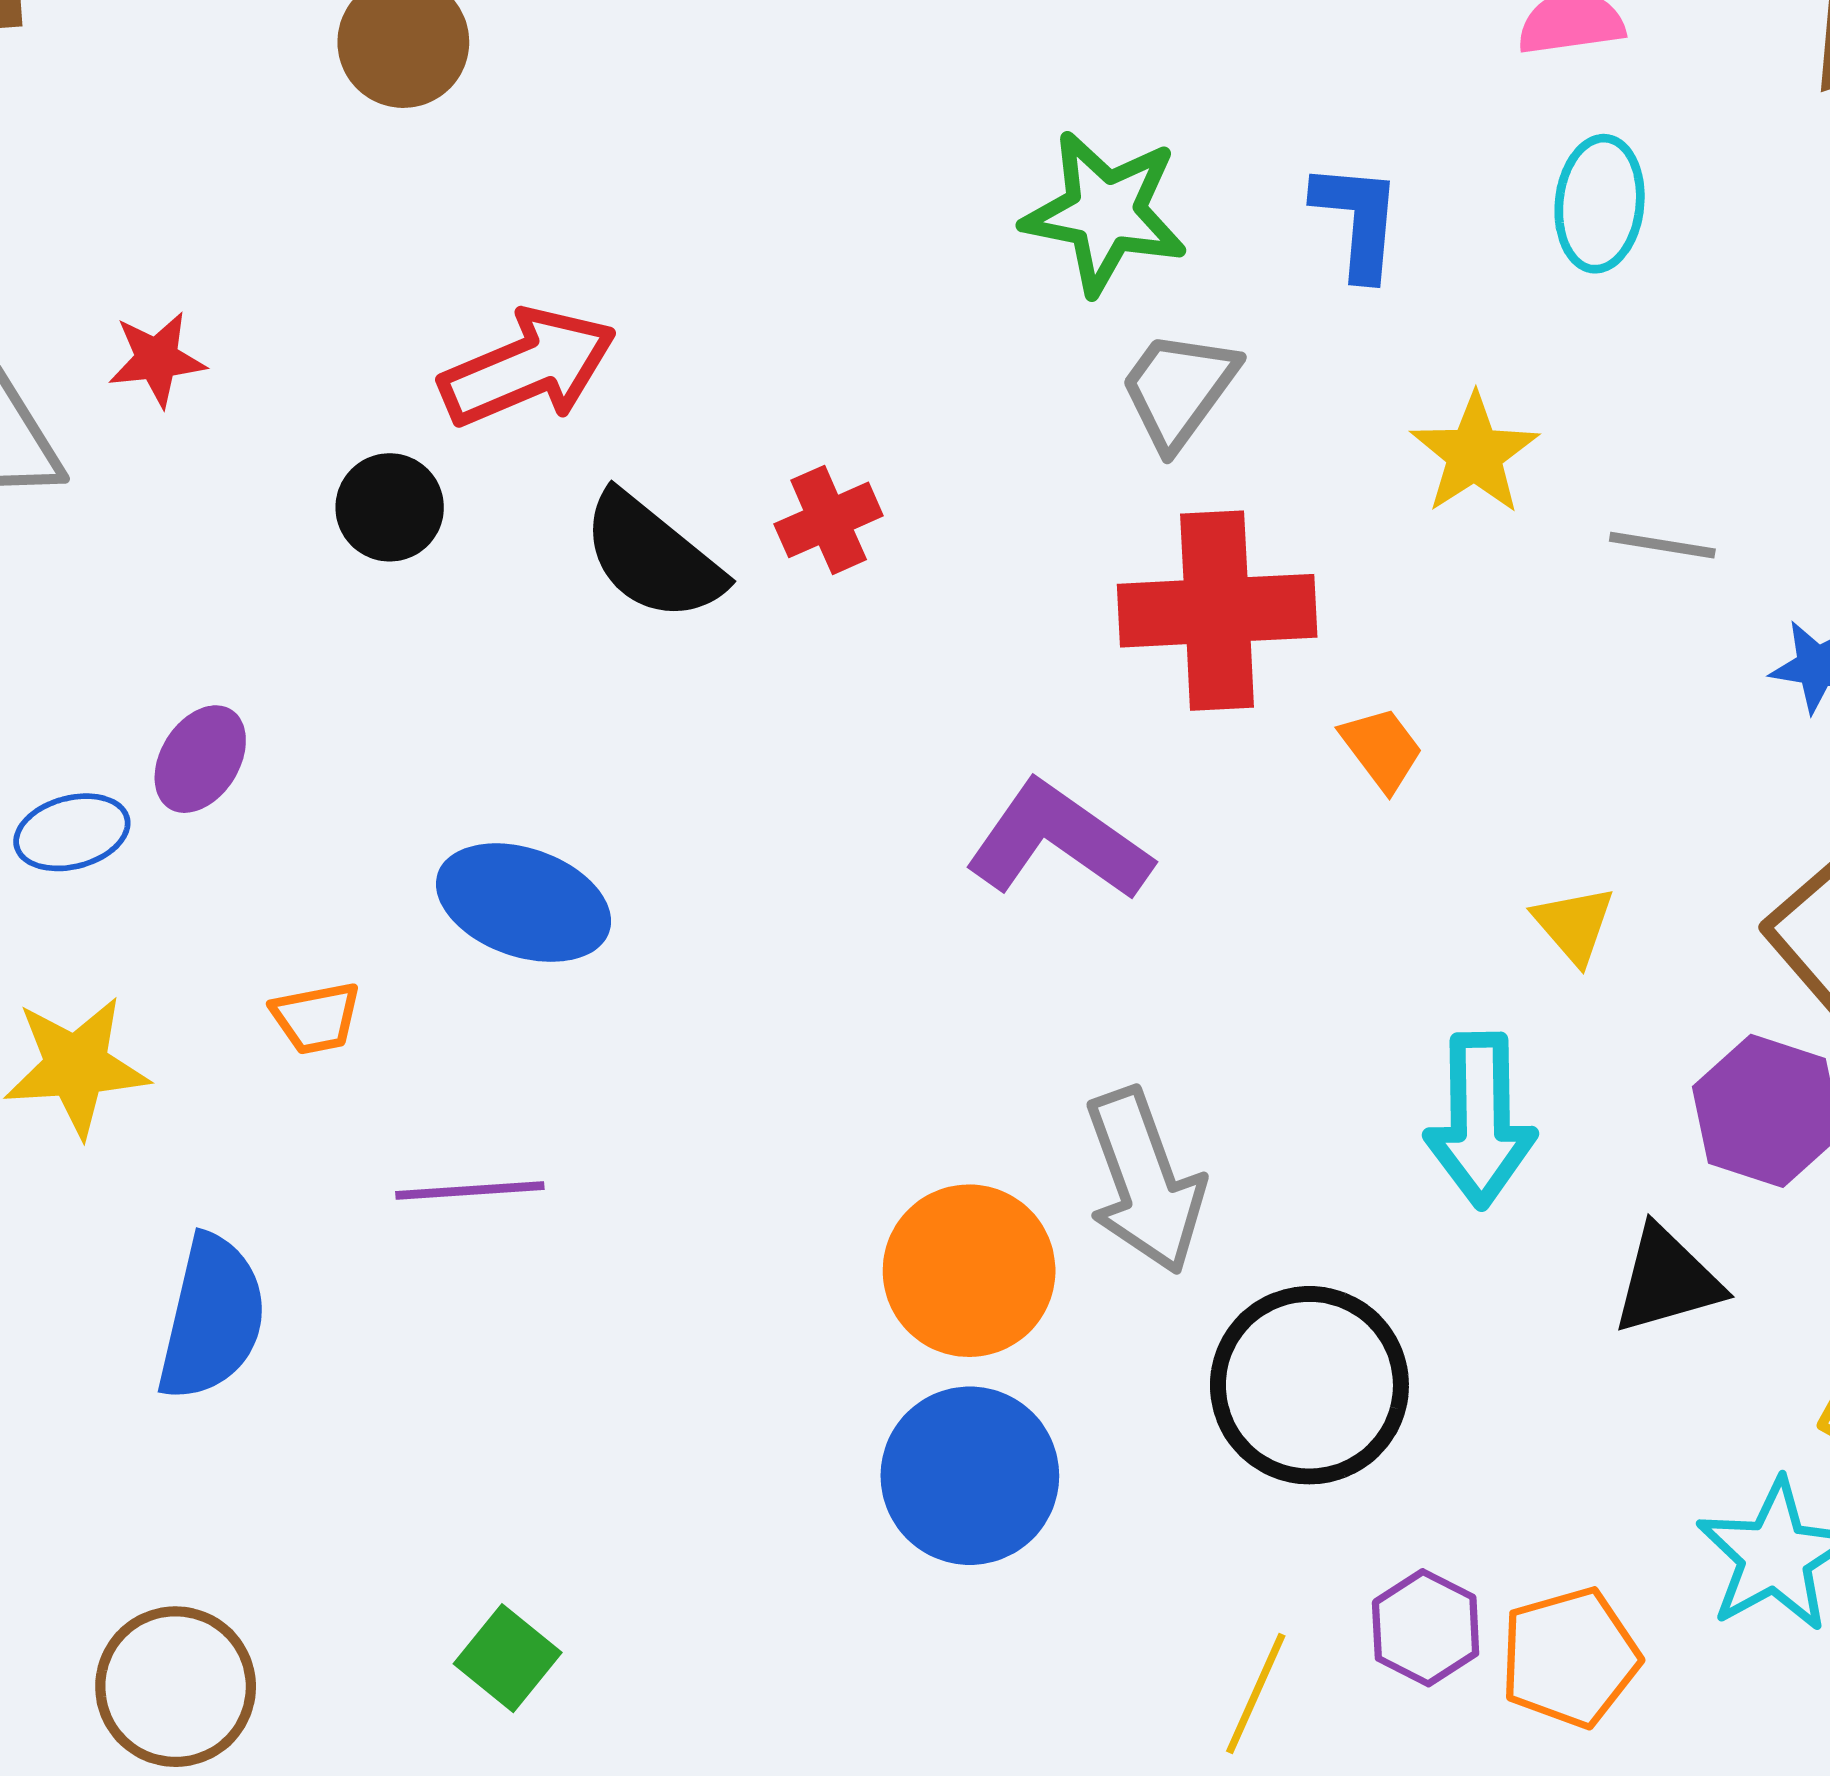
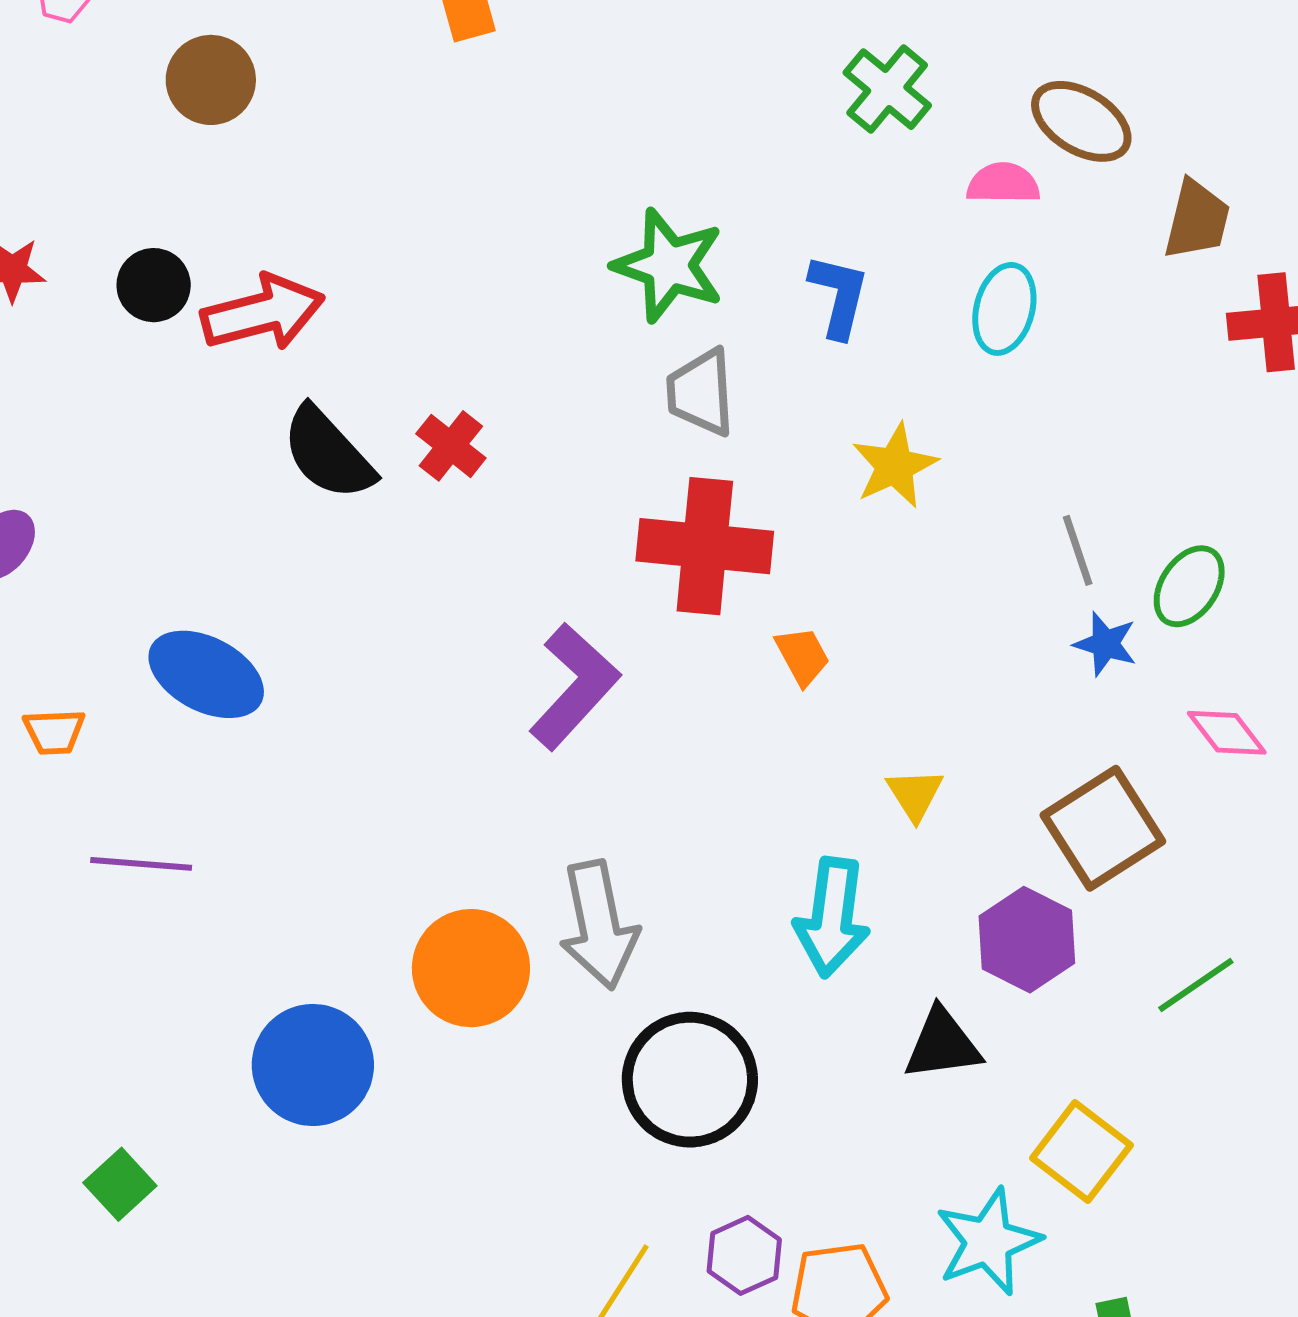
gray trapezoid: (1179, 389) -> (701, 392), turned -48
black circle: (390, 507) -> (154, 285), moved
red cross: (829, 520) -> (451, 446), turned -36
gray line: (1662, 545) -> (1078, 550), moved, turned 54
purple L-shape: (1058, 841) -> (574, 686), turned 89
blue circle: (970, 1476) -> (313, 1065), moved

